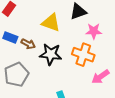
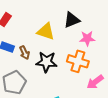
brown arrow: (28, 44) -> (25, 53), turned 40

